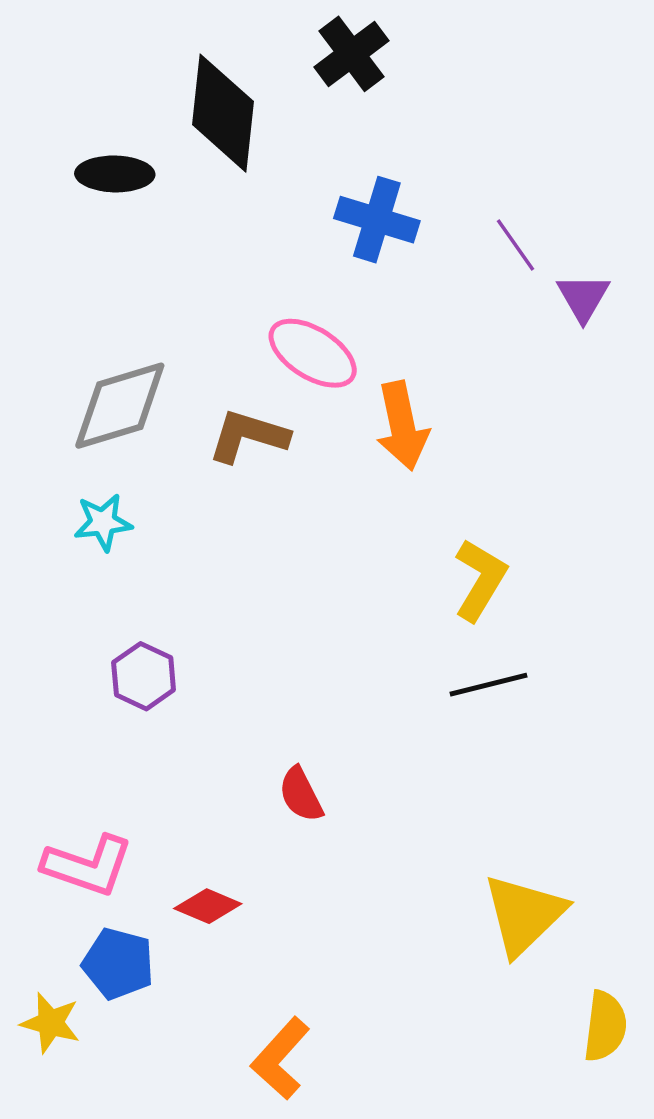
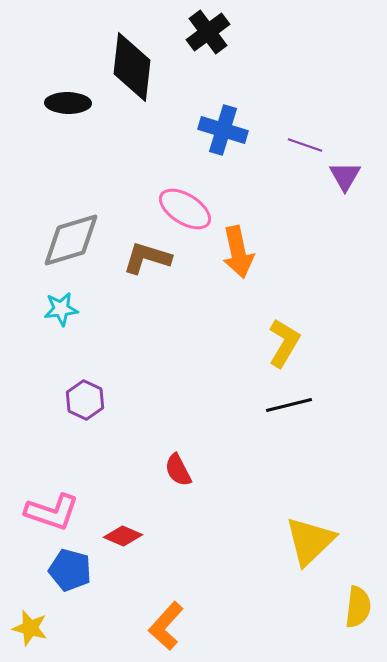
purple line: (516, 245) -> (305, 145), turned -36
yellow star: (51, 1023) -> (30, 628), moved

